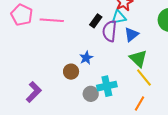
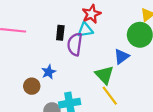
black rectangle: (96, 21) -> (60, 33), turned -32
blue triangle: (132, 34) -> (121, 56), moved

